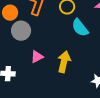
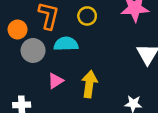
cyan semicircle: (80, 28) -> (66, 44), moved, turned 132

